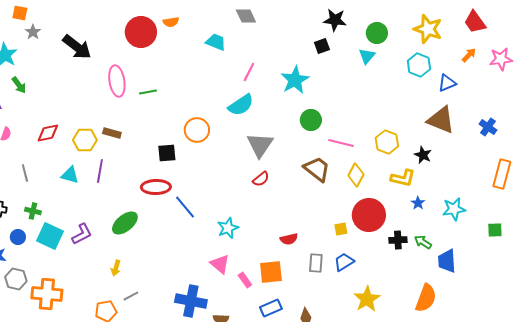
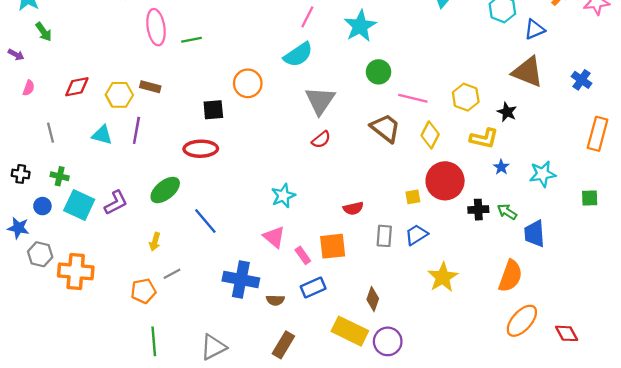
blue line: (185, 207) -> (205, 221), moved
blue rectangle: (271, 308) -> (313, 288), moved

